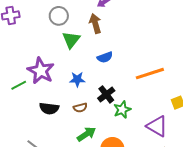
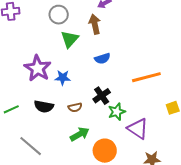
blue star: (77, 79) -> (63, 78), moved
green line: (19, 85) -> (11, 109), moved
purple triangle: (157, 126) -> (138, 129), moved

